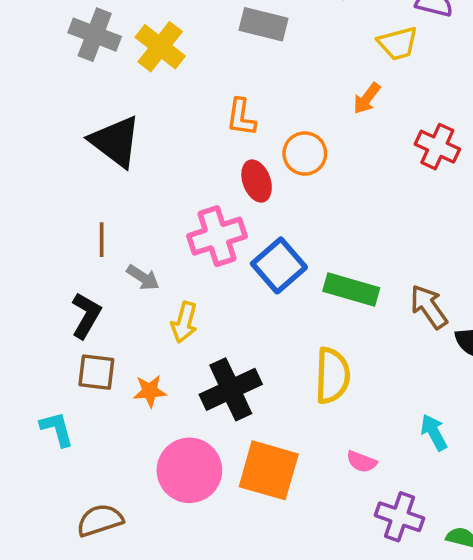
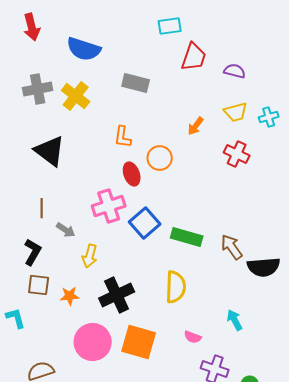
gray cross: (95, 35) -> (38, 89), turned -32
yellow trapezoid: (398, 43) -> (236, 112), moved

